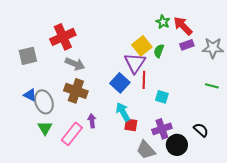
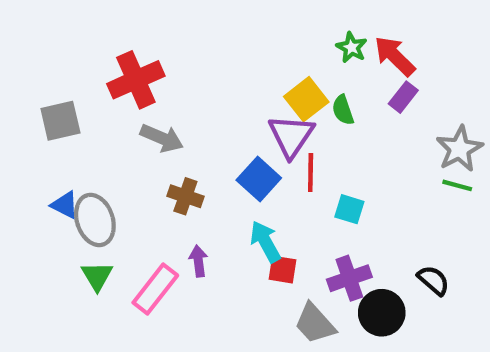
purple rectangle: (187, 45) -> (403, 97), turned -32
gray star: (213, 48) -> (459, 149), moved, turned -30
green semicircle: (159, 51) -> (343, 110), turned -40
brown cross: (76, 91) -> (185, 196), moved, size x0.7

